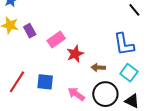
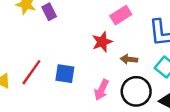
pink rectangle: (56, 39) -> (121, 15), moved
pink arrow: (76, 94) -> (101, 90), turned -102

